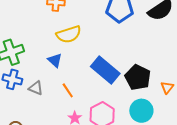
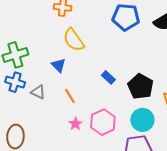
yellow semicircle: (69, 34) -> (74, 40), turned 70
blue rectangle: (105, 70) -> (108, 77), size x0.5

